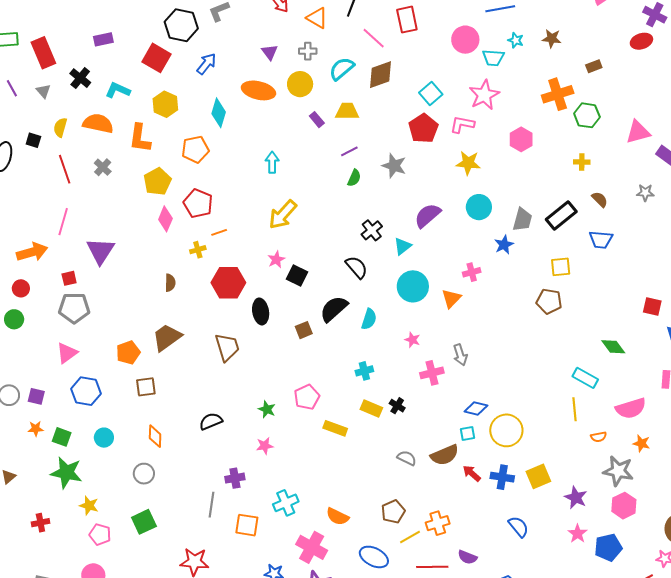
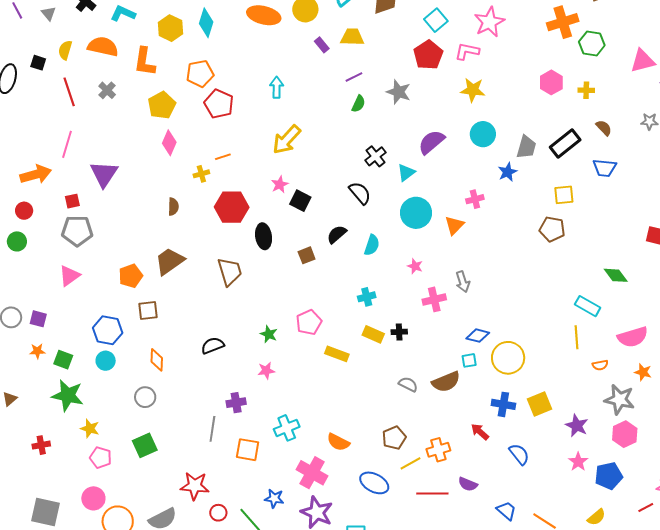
cyan diamond: (219, 113) -> (206, 23), moved
pink hexagon: (521, 139) -> (551, 82), moved
red pentagon: (198, 203) -> (219, 104), moved
black semicircle: (334, 309) -> (337, 234), size x0.7
blue hexagon: (86, 391) -> (108, 330), moved
black cross: (397, 406) -> (399, 332), turned -35
red arrow: (472, 473) -> (480, 432), moved

